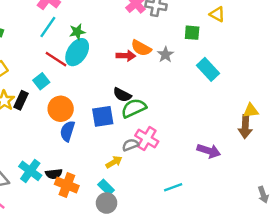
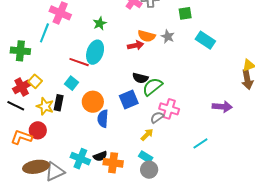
cyan line: (48, 27) -> (44, 33), moved
green star: (77, 32) -> (100, 23), moved

